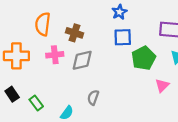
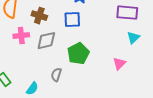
blue square: (123, 37) -> (72, 20), moved
green pentagon: (144, 58) -> (78, 54), moved

